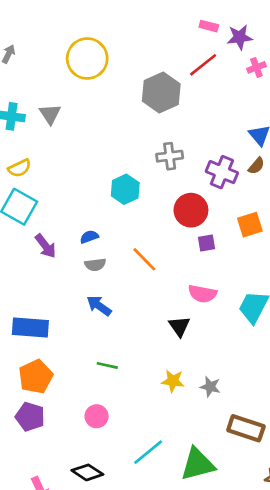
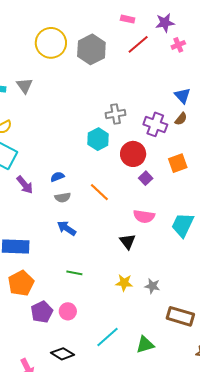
pink rectangle: (209, 26) -> (128, 19), moved
gray hexagon: (161, 93) -> (91, 49), moved
cyan hexagon: (125, 189) -> (98, 139), moved
purple square: (206, 243) -> (146, 178), turned -32
purple pentagon: (30, 417) -> (42, 312), moved, turned 30
green triangle: (198, 464) -> (145, 345), size x0.7

